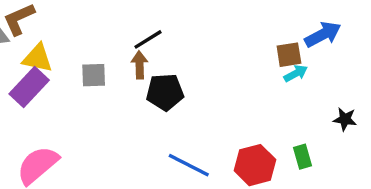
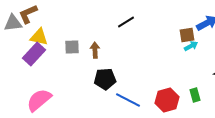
black line: (148, 39) -> (126, 22), moved
brown arrow: (139, 65) -> (95, 50), moved
black pentagon: (165, 92) -> (105, 79), moved

